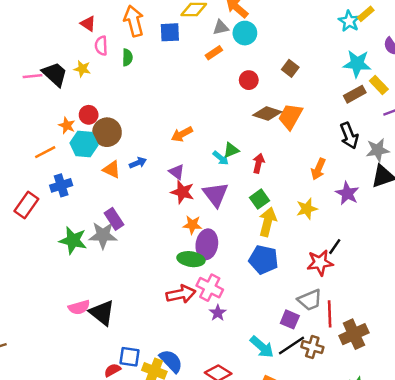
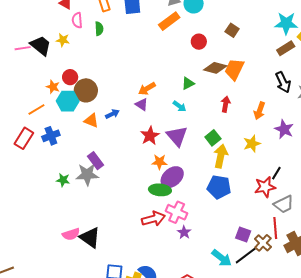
orange rectangle: (214, 53) -> (169, 21), size x1.5
green triangle: (231, 150) -> (188, 83), moved
red arrow: (258, 163) -> (226, 104), moved
purple triangle: (177, 172) -> (142, 105), moved
red star: (182, 192) -> (150, 136), turned 30
red rectangle: (26, 205) -> (24, 138), moved
green star: (73, 240) -> (63, 180), size x0.6
purple ellipse: (207, 244) -> (172, 177), turned 45
gray trapezoid: (310, 300) -> (284, 204), moved
brown cross: (312, 347) -> (263, 243), moved, turned 30

